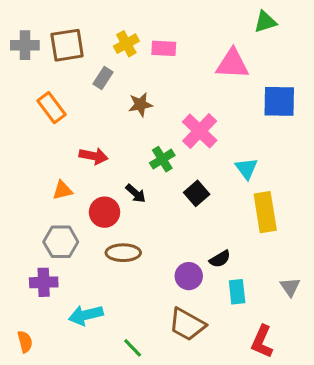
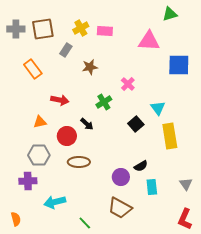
pink cross: (200, 131) -> (128, 84), size x0.6
black square: (197, 193) -> (136, 124), moved
red L-shape: (262, 342) -> (185, 219), moved

